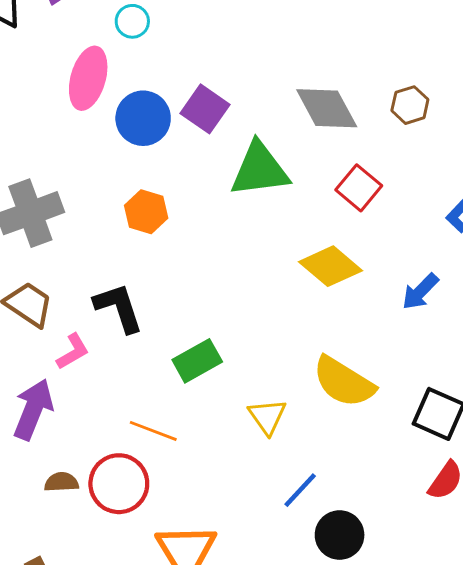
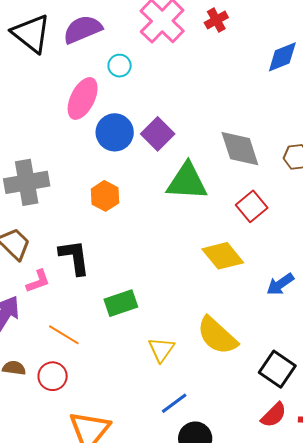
orange line: (153, 431) -> (64, 335), moved
red circle: (119, 484) -> (53, 376), size x0.7

